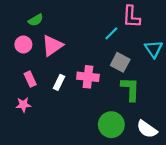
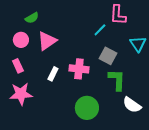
pink rectangle: (30, 79) -> (18, 66), moved
pink star: (23, 105) -> (21, 94), size x1.6
green circle: (111, 125) -> (87, 108), moved
white semicircle: (147, 129) -> (132, 105), moved

